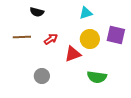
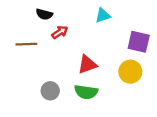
red arrow: (51, 39) -> (60, 32), moved
yellow circle: (90, 39) -> (130, 72), moved
green semicircle: (97, 77) -> (86, 92), moved

